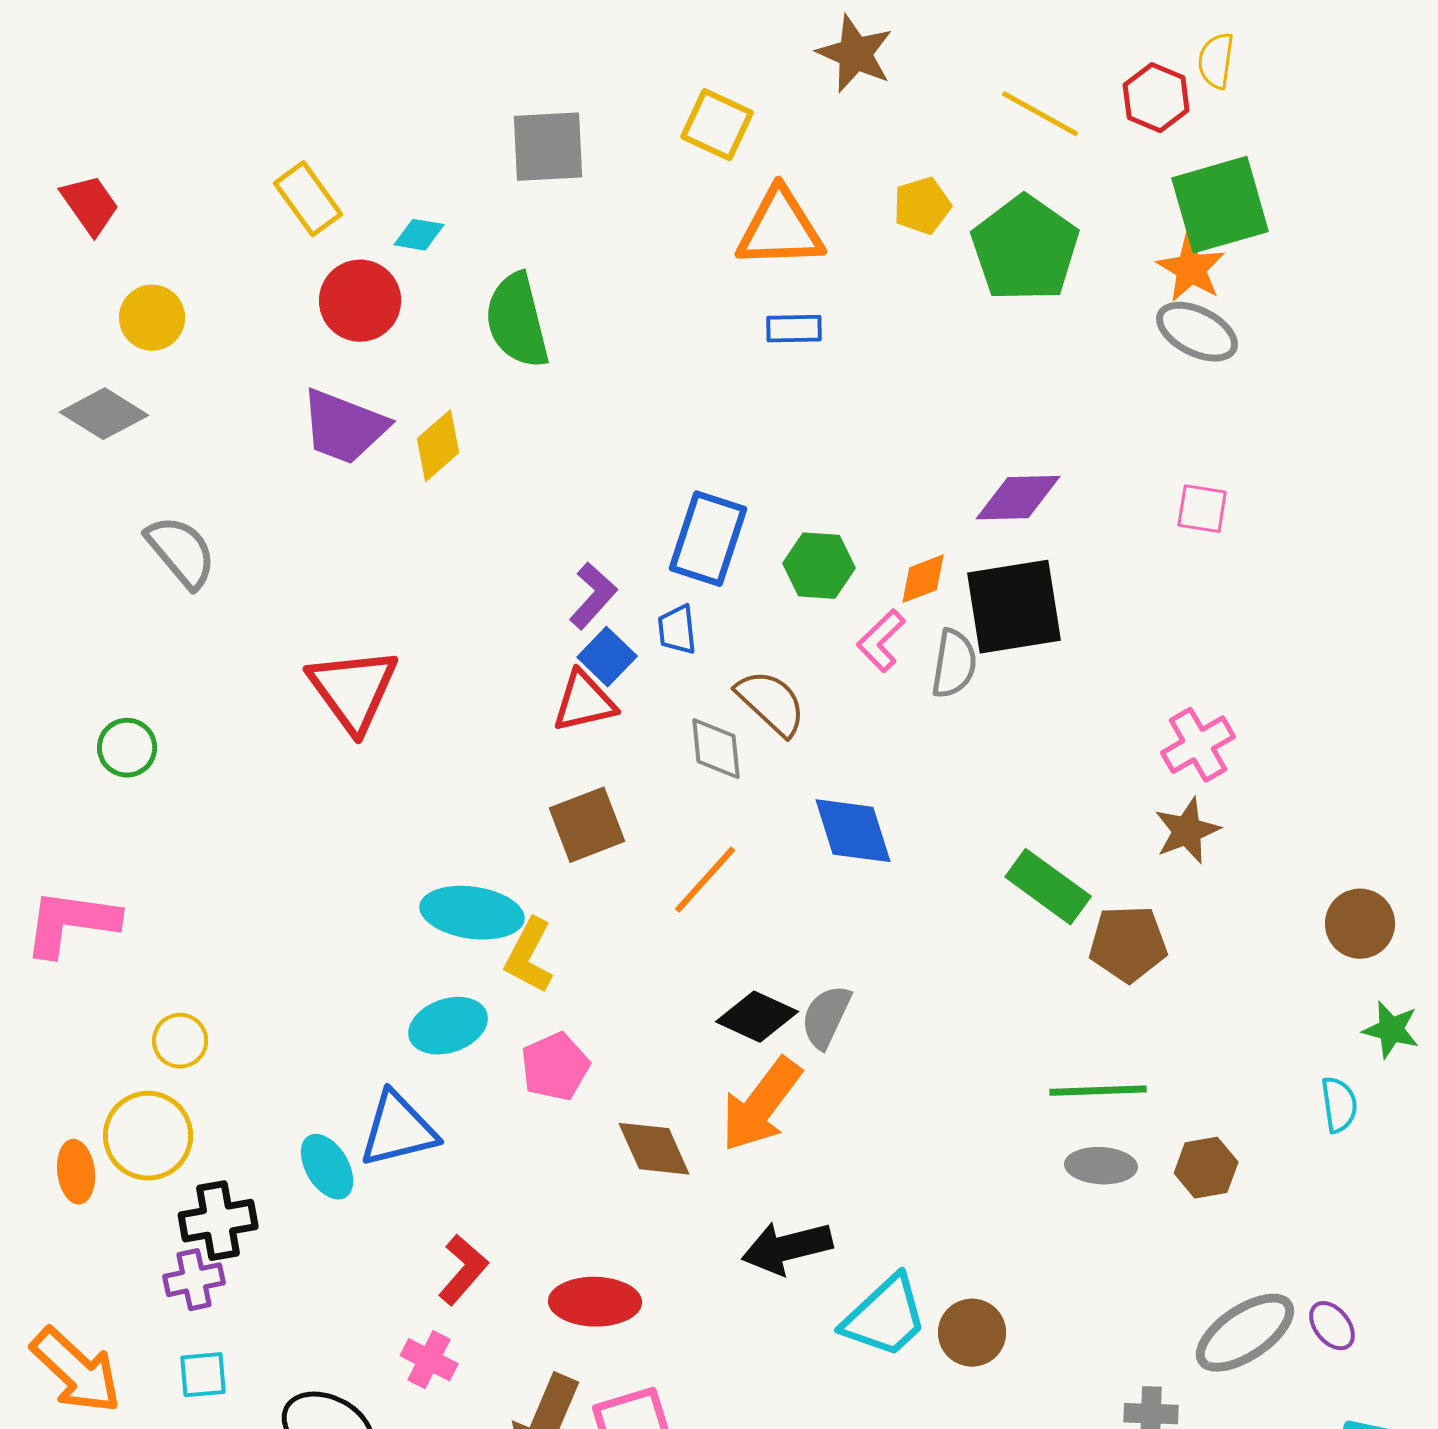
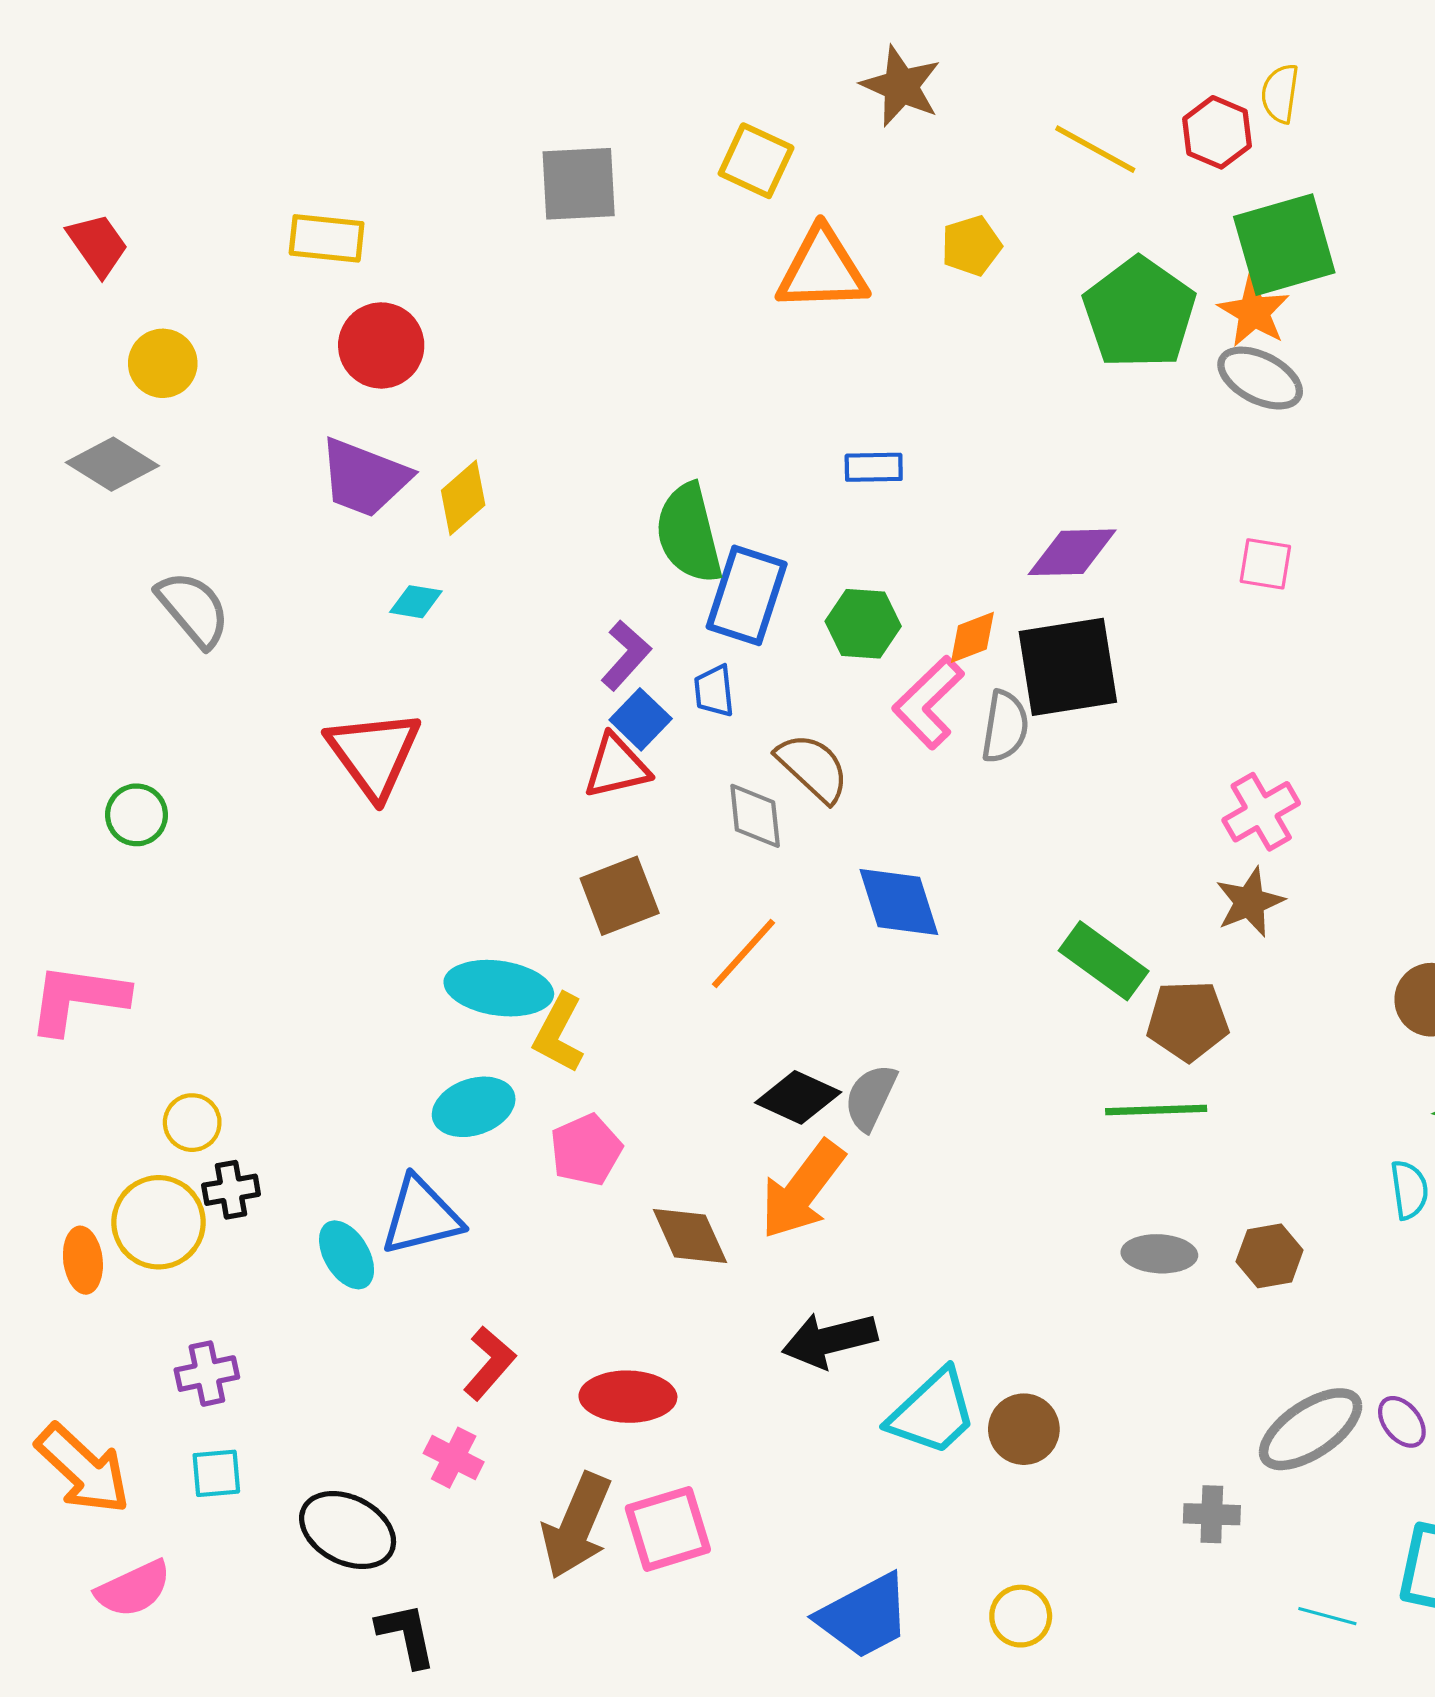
yellow rectangle: (308, 199) -> (327, 238), turned -48
cyan diamond: (419, 235) -> (416, 602), moved
green pentagon: (1025, 249) -> (1139, 313), moved
green semicircle: (517, 321) -> (689, 533), moved
blue rectangle: (794, 329) -> (874, 467), moved
pink L-shape: (881, 641) -> (928, 703), size x1.4
green line: (1098, 1091) -> (1156, 1110), moved
black cross: (218, 1221) -> (231, 1190), moved, size x0.7

